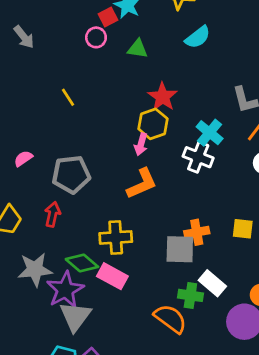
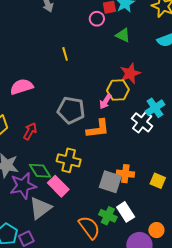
pink semicircle: (23, 158) -> (22, 87), size x1.6
gray pentagon: (71, 174) -> (71, 110), moved
gray triangle: (75, 316) -> (40, 208), moved

